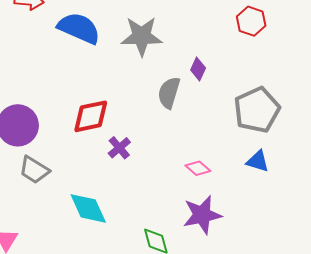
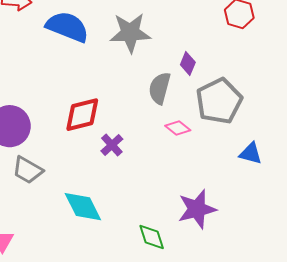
gray pentagon: (257, 110) -> (219, 101), moved
pink diamond: (198, 168) -> (178, 128), moved

